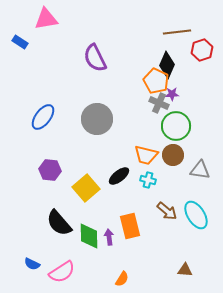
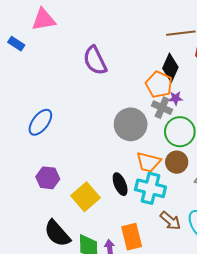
gray circle: (97, 119) -> (131, 124), moved
black ellipse: (119, 176) -> (120, 184), turned -75
cyan cross: (148, 180) -> (150, 188), size x1.8

